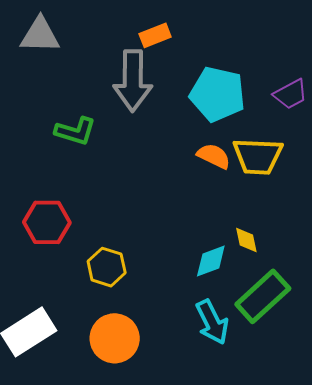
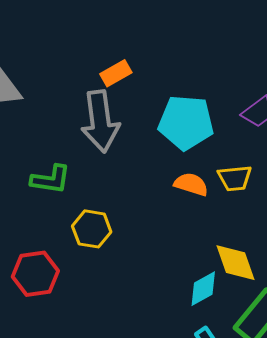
yellow trapezoid: (258, 156) -> (235, 178), size x0.7
yellow diamond: (246, 240) -> (235, 263), size x1.6
yellow hexagon: (107, 267) -> (92, 229), moved

